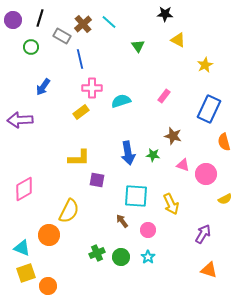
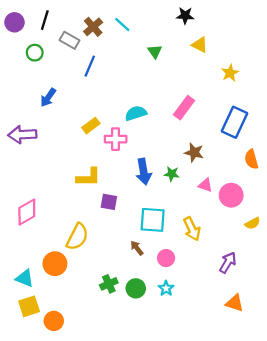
blue line: (80, 59) -> (90, 66), turned 36
pink cross: (92, 88) -> (116, 139), moved
pink rectangle: (164, 96) -> (184, 108), size x1.5

